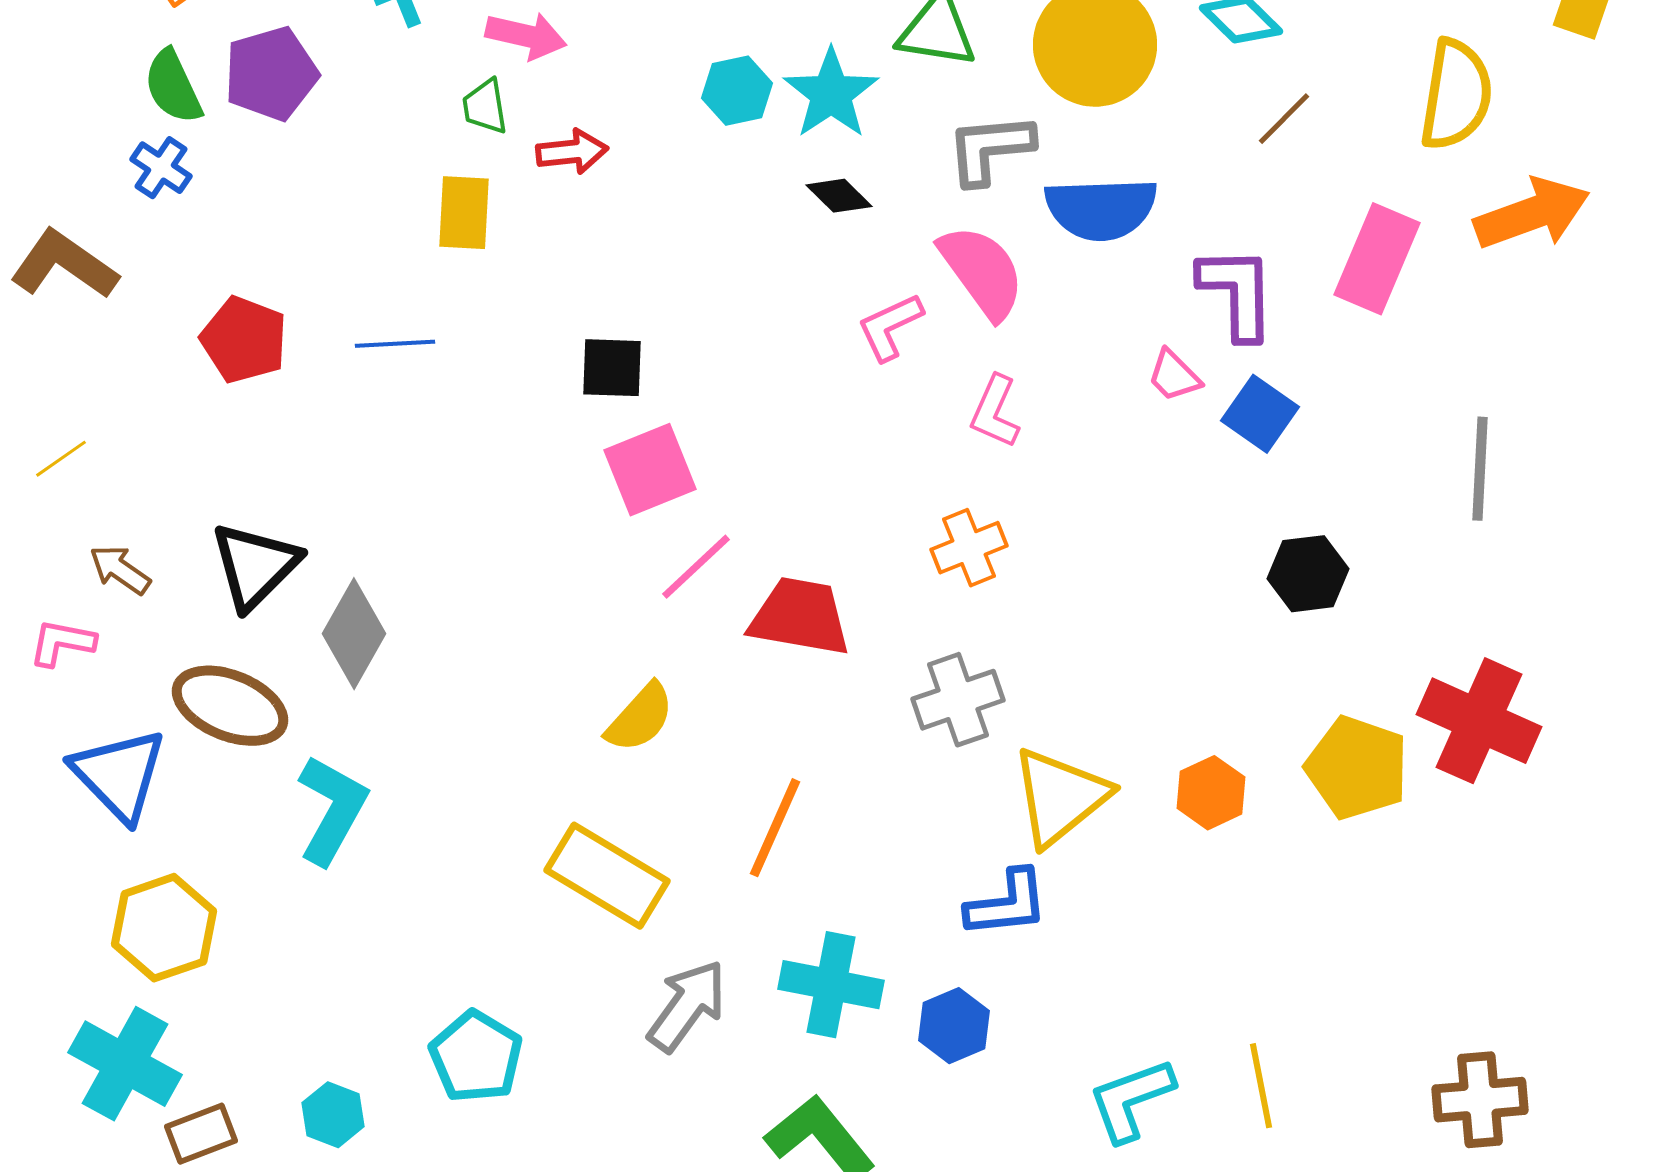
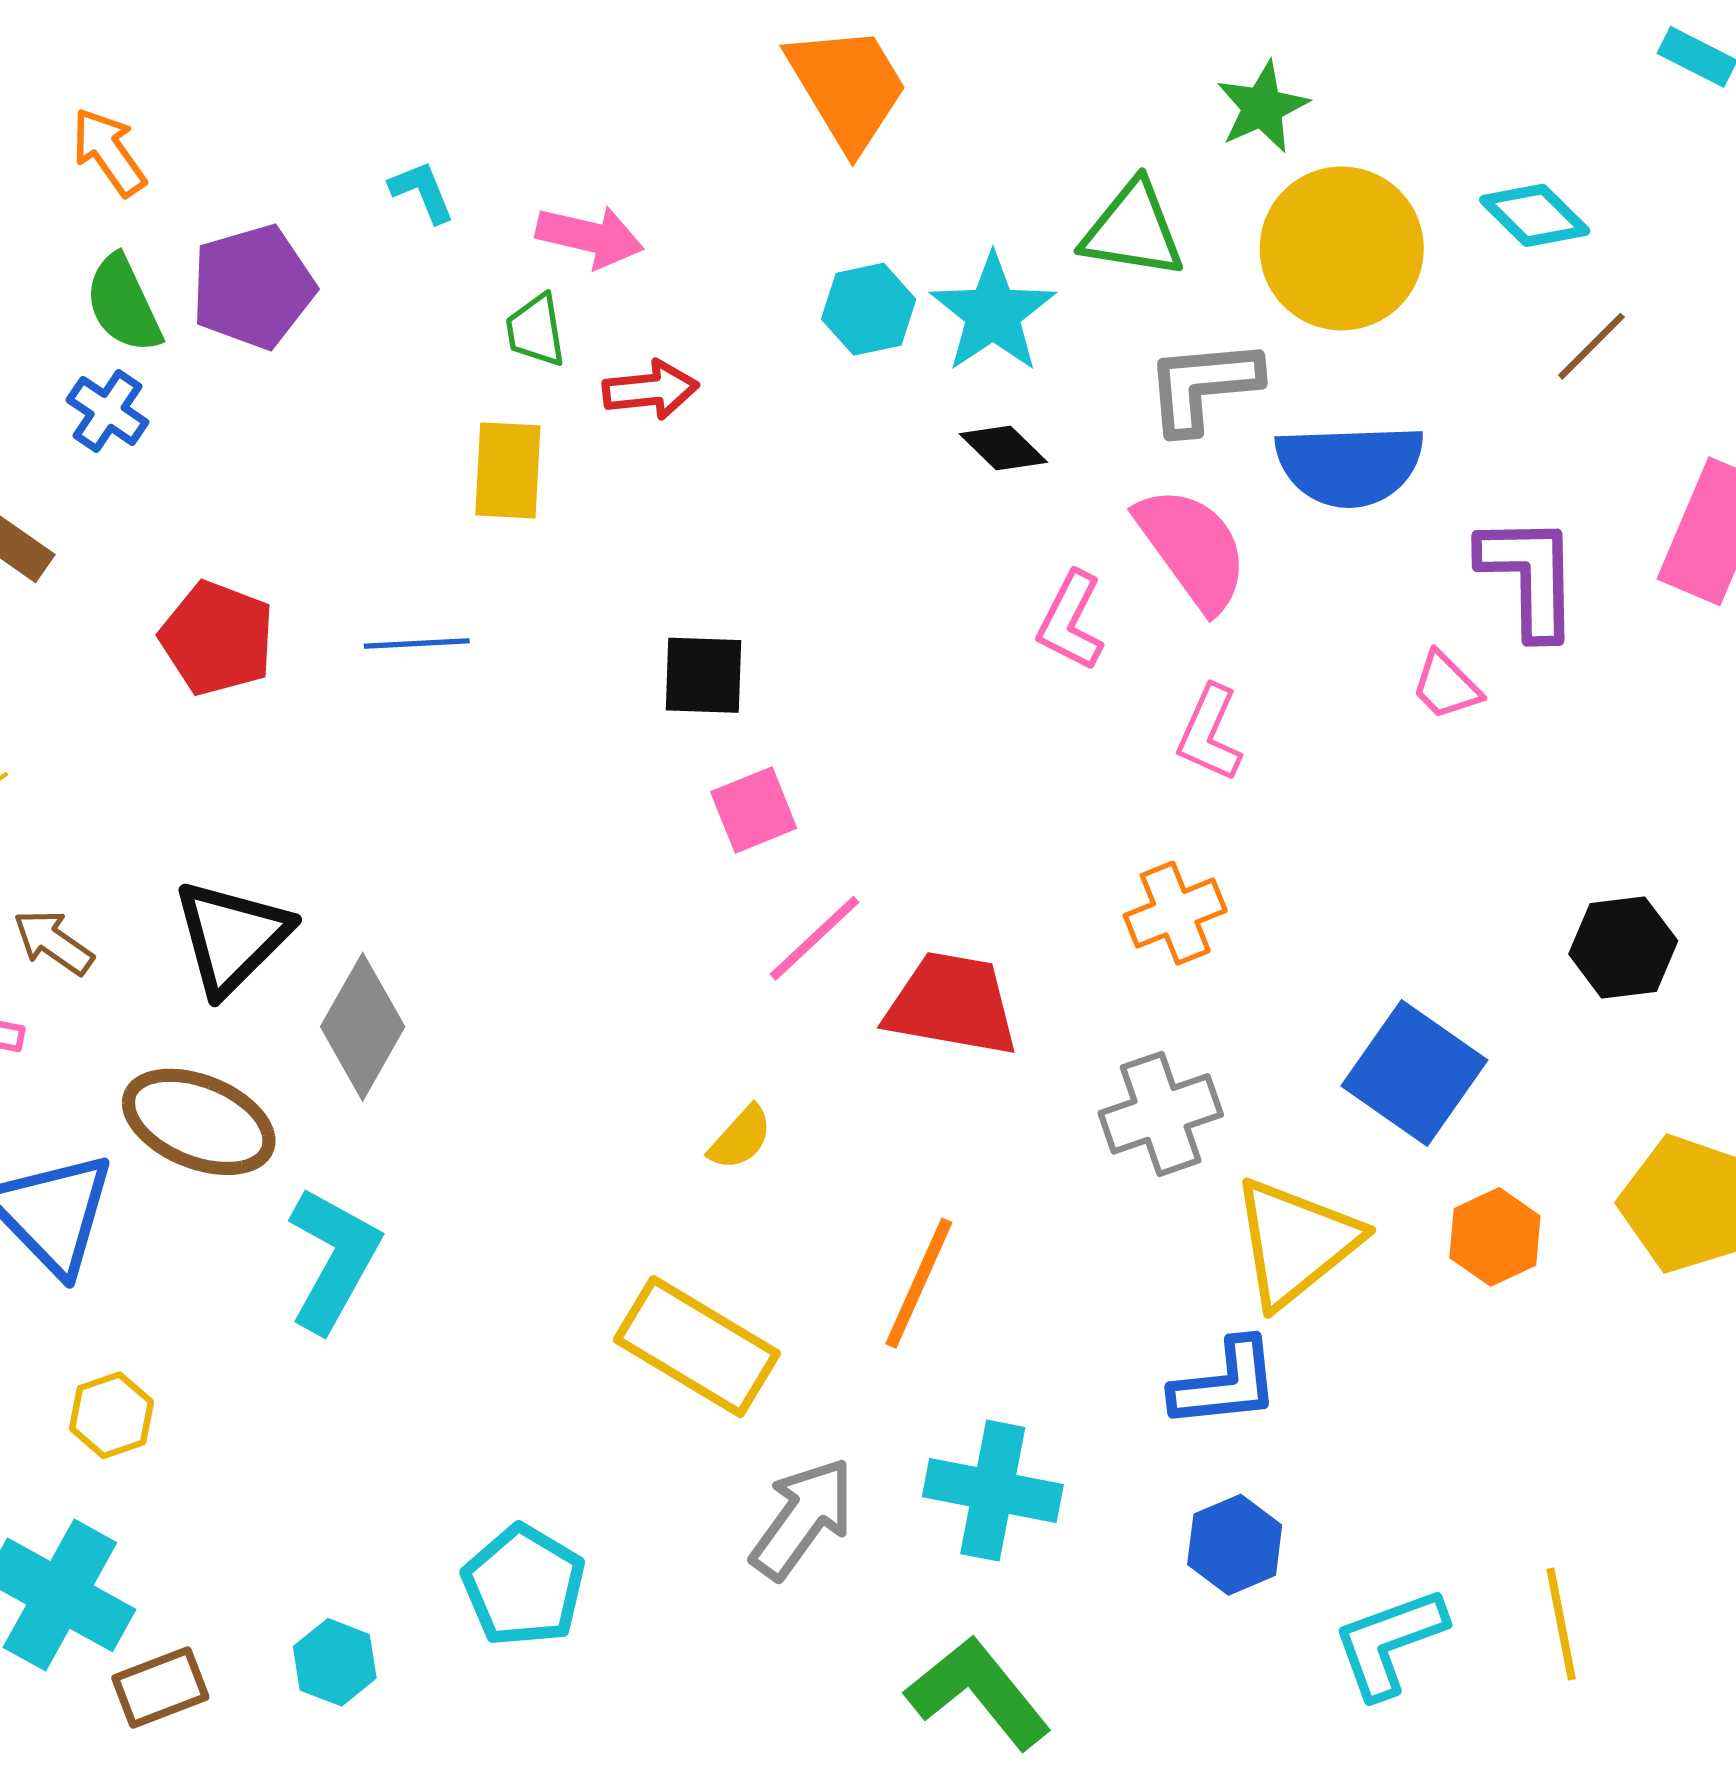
pink L-shape: (890, 327) -> (1071, 621), turned -38
blue square: (1260, 414) -> (1414, 1073), moved, size x1.4
pink square: (650, 470) -> (754, 810), size x0.7
yellow semicircle: (640, 718) -> (740, 1138), size x0.7
yellow hexagon: (164, 928) -> (111, 1415), size x0.6
blue hexagon: (954, 1026) -> (1235, 1545), moved

